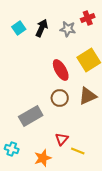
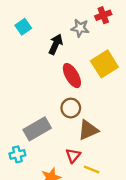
black arrow: (42, 28) -> (56, 44), moved
brown triangle: (88, 96) -> (88, 130), moved
cyan cross: (12, 149) -> (17, 154), moved, turned -32

